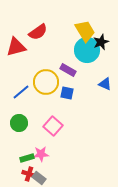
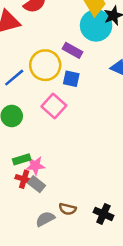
pink square: (53, 126) -> (54, 106), moved
pink star: (41, 154) -> (35, 166), moved

